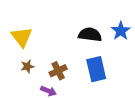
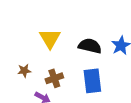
yellow triangle: (22, 37) -> (50, 38), moved

